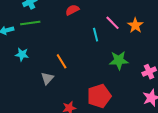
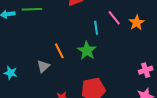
cyan star: (22, 54) -> (11, 73), moved
green star: (119, 60) -> (87, 51), moved, turned 30

